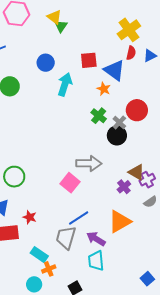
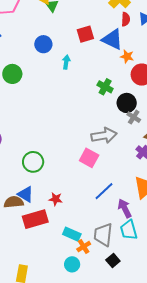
cyan arrow: (65, 84) -> (66, 62), size x0.6
orange star: (104, 89) -> (127, 56), moved
gray cross: (119, 123) -> (134, 117), moved
gray trapezoid: (66, 238) -> (103, 235), moved
purple arrow: (96, 239) -> (125, 208), turned 42

